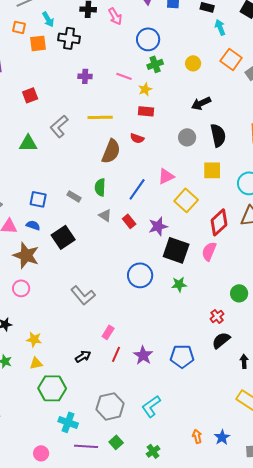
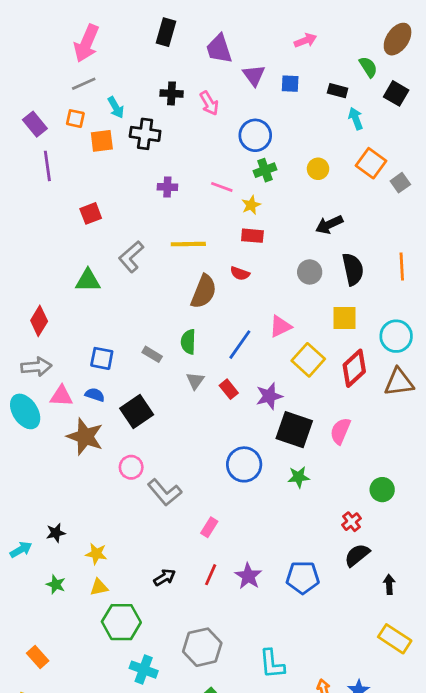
gray triangle: (105, 215) -> (195, 381), turned 32
red diamond: (219, 222) -> (354, 368), moved
pink circle: (21, 288) -> (131, 467), moved
pink rectangle: (108, 332) -> (209, 527), moved
cyan L-shape: (151, 406) -> (272, 664), moved, turned -60

